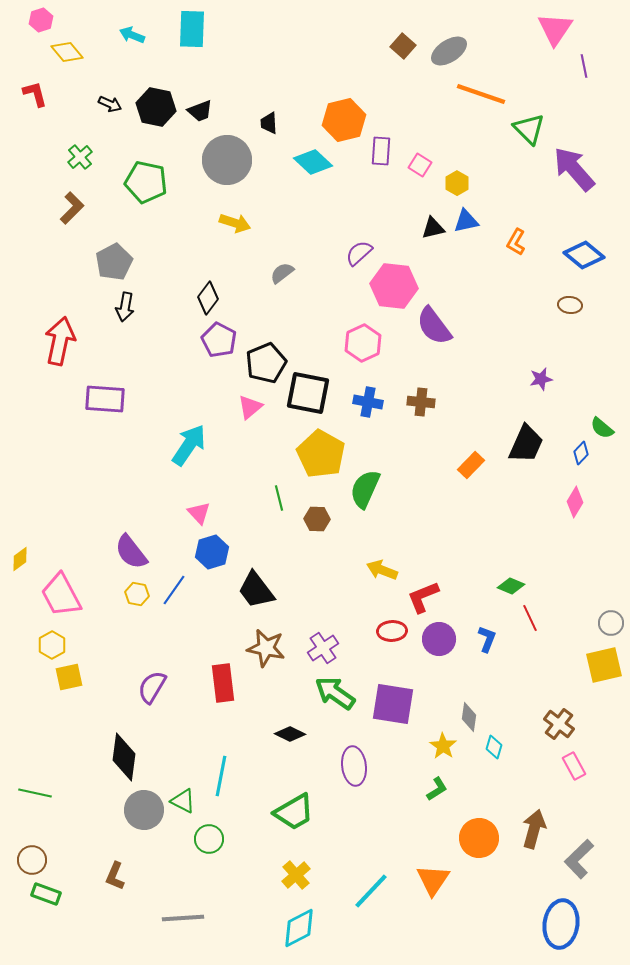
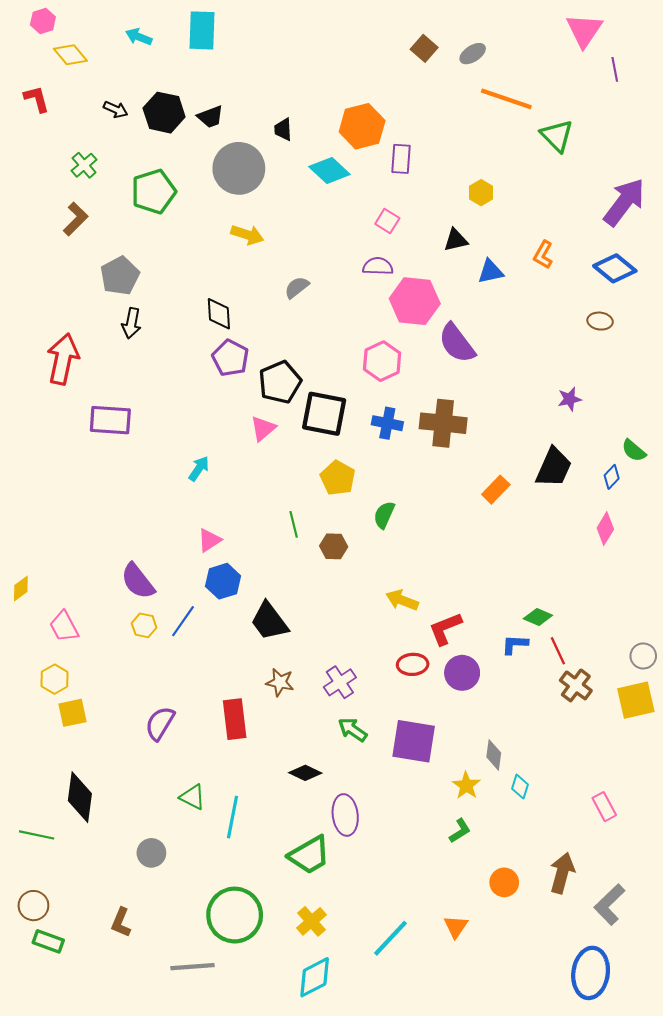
gray ellipse: (449, 51) -> (473, 54), size x0.7
pink square: (420, 165) -> (387, 221), moved
purple arrow: (574, 169) -> (624, 202), moved, turned 78
green pentagon: (146, 182) -> (154, 192), turned -30
blue triangle: (466, 221) -> (491, 272), moved
purple semicircle: (359, 253) -> (378, 266), turned 44
black diamond: (208, 298) -> (219, 314), turned -40
brown cross: (421, 402) -> (443, 423), size x1.6
cyan arrow: (189, 445) -> (199, 469), size x0.6
yellow pentagon: (321, 454) -> (338, 478), size x0.7
green semicircle: (365, 489) -> (384, 515), size x0.7
pink triangle: (199, 513) -> (209, 540), turned 40
pink trapezoid: (61, 595) -> (64, 626), size x0.7
blue L-shape: (487, 639) -> (515, 644), moved, turned -108
brown star: (266, 648) -> (280, 682), size x0.7
green arrow: (335, 693) -> (353, 730), size x0.7
brown cross: (559, 724) -> (576, 685), moved
black diamond: (124, 757) -> (80, 797), moved
purple ellipse: (354, 766) -> (345, 815), moved
green triangle: (183, 801) -> (192, 797), moved
gray circle: (144, 810) -> (151, 853), size x0.7
orange circle: (479, 838) -> (504, 882), size x0.7
green circle: (209, 839) -> (235, 915), moved, size x1.8
orange triangle: (433, 880) -> (456, 927), size x0.7

